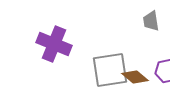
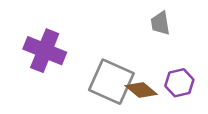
gray square: (110, 70) -> (111, 82), turned 33

